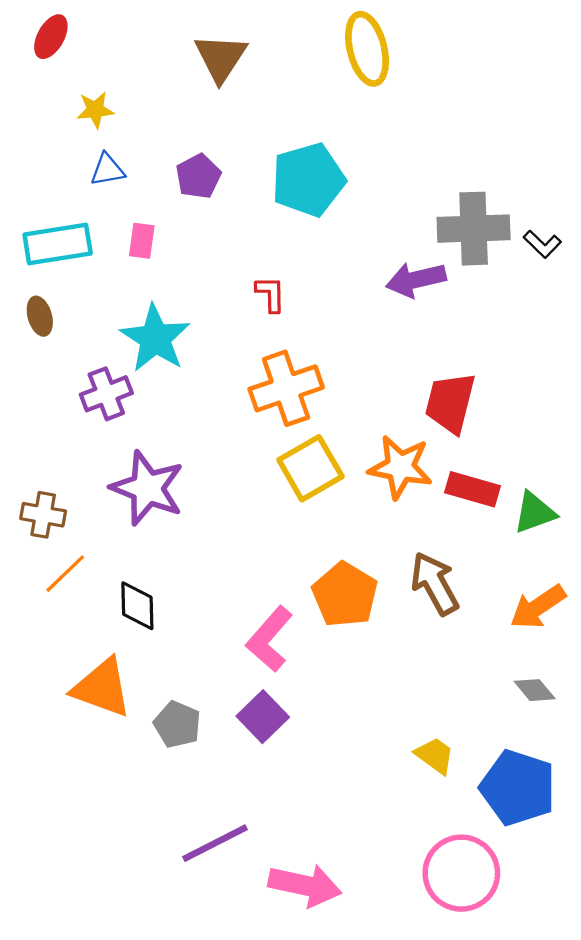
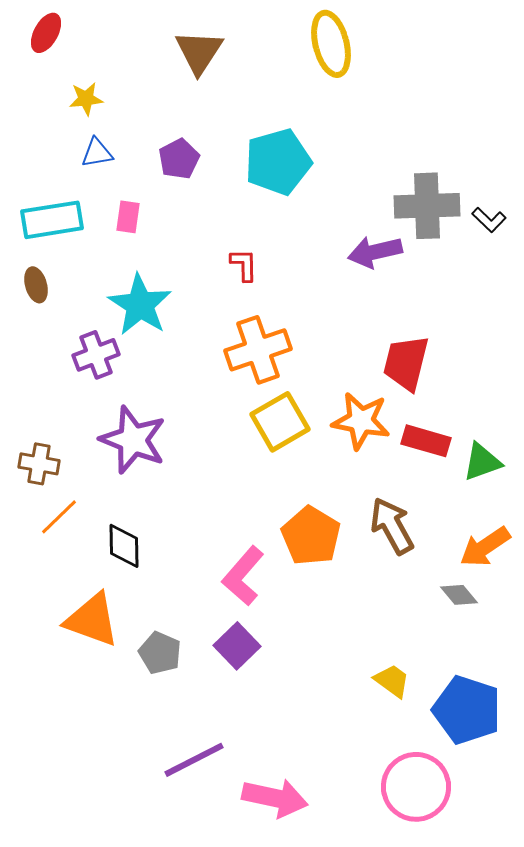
gray diamond: (535, 690) -> (459, 595), moved

